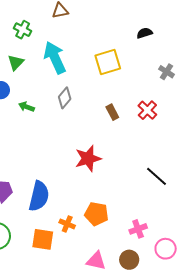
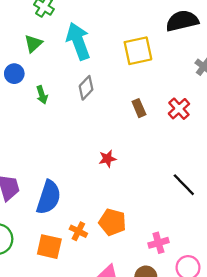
black semicircle: (145, 33) -> (182, 21), size x1.8
green arrow: (26, 107) -> (42, 95), turned -133
red star: (88, 159) -> (107, 159), size x0.6

